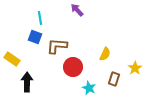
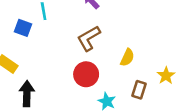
blue square: (35, 37) -> (23, 28), moved
brown L-shape: (57, 46) -> (89, 38), moved, turned -35

